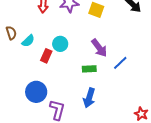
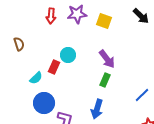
cyan semicircle: (28, 41) -> (36, 78), moved
blue line: (120, 63) -> (142, 95), moved
green rectangle: (89, 69) -> (105, 80), moved, turned -64

